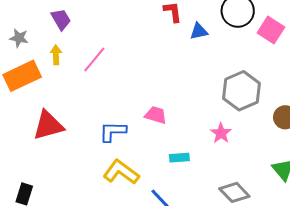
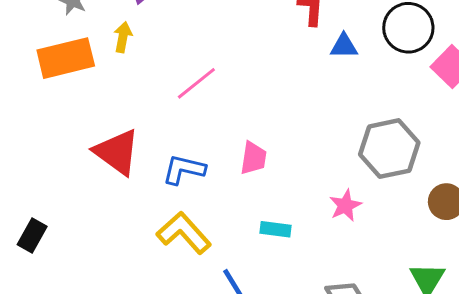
pink line: (94, 60) -> (196, 83), moved
pink trapezoid: (156, 115) -> (253, 158), turned 70
red triangle: (48, 125) -> (117, 152), moved, turned 40

